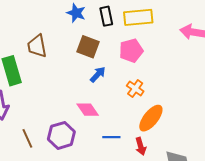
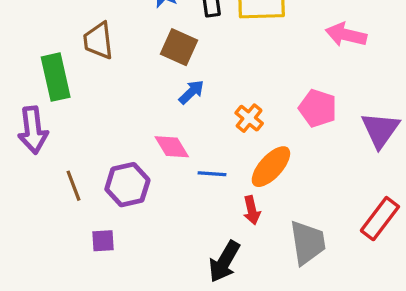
pink pentagon: (131, 51) -> (318, 108), moved, turned 30
blue line: (111, 137) -> (212, 174), moved

